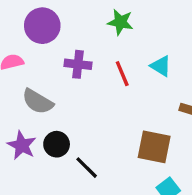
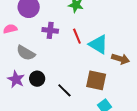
cyan triangle: (161, 66) -> (98, 44), moved, size x1.5
black line: (87, 168) -> (64, 90), moved

